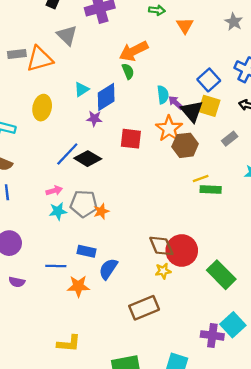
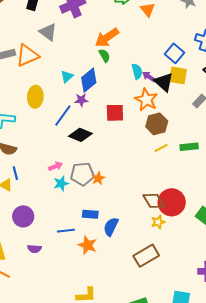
brown hexagon: (185, 145) -> (157, 124), moved
blue line: (67, 154) -> (63, 115), moved
yellow line: (201, 178) -> (161, 148), moved
orange star: (78, 286) -> (87, 245), turned 30

